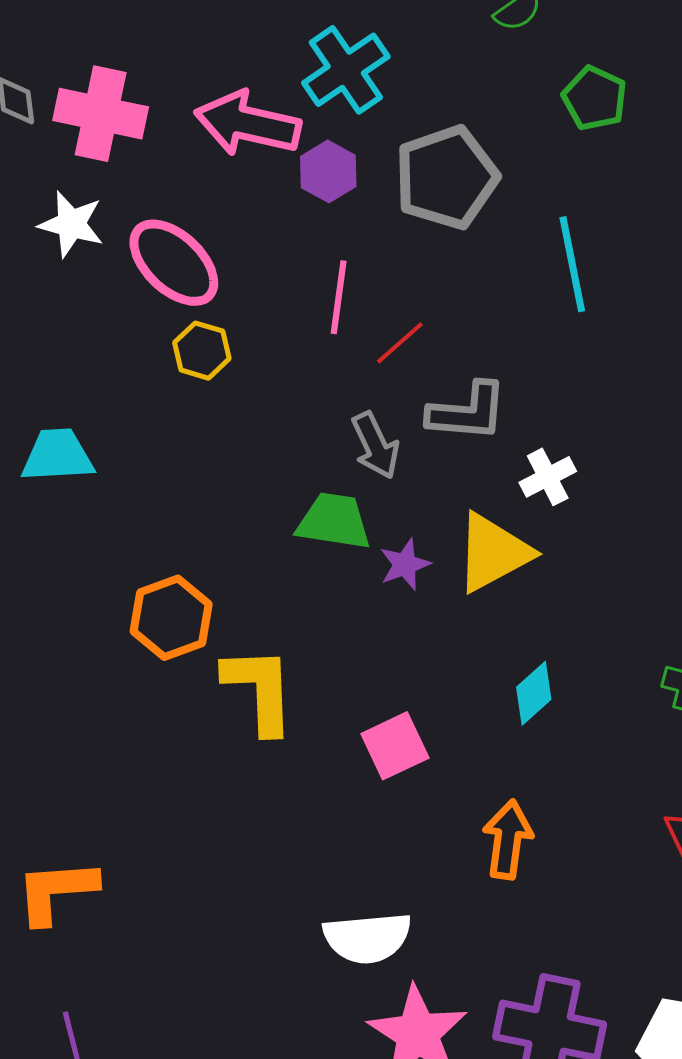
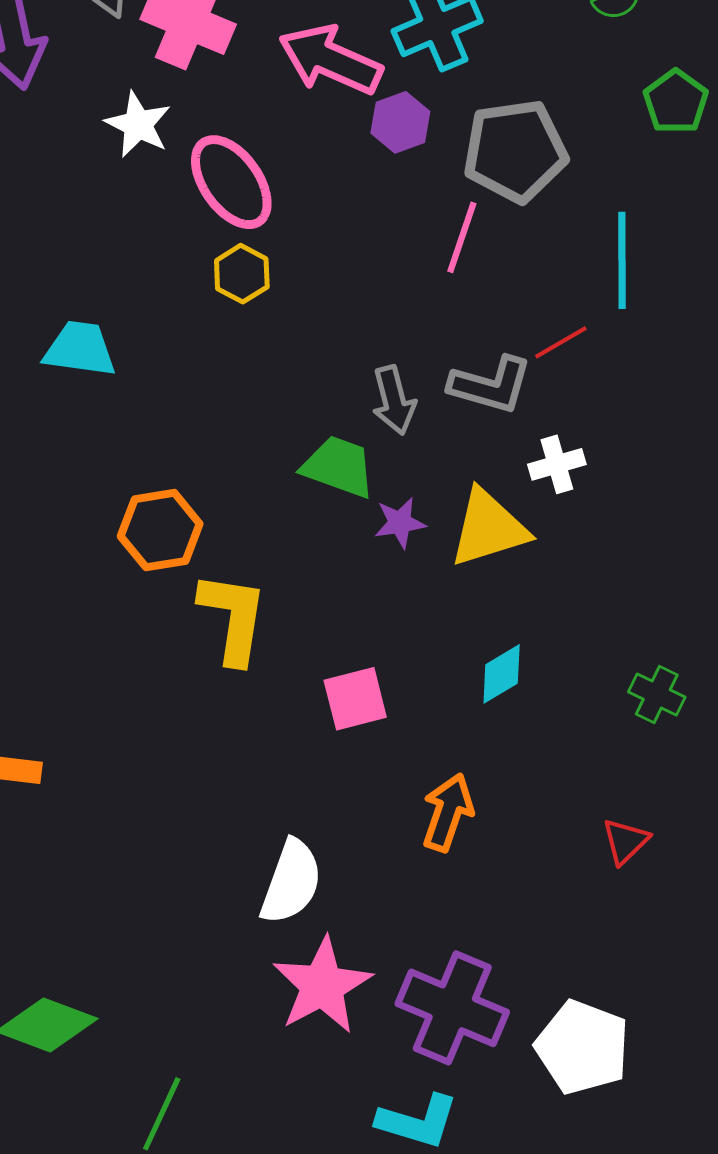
pink line: (339, 297) -> (462, 237), moved
red line: (400, 343) -> (561, 342), moved
white semicircle: (367, 938) -> (291, 882), turned -76

